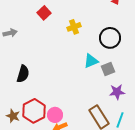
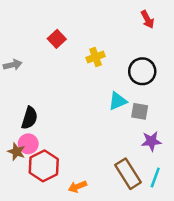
gray square: (108, 69) -> (140, 111), turned 32
pink circle: (55, 115) -> (28, 144), moved
brown star: (13, 116) -> (17, 152), moved

